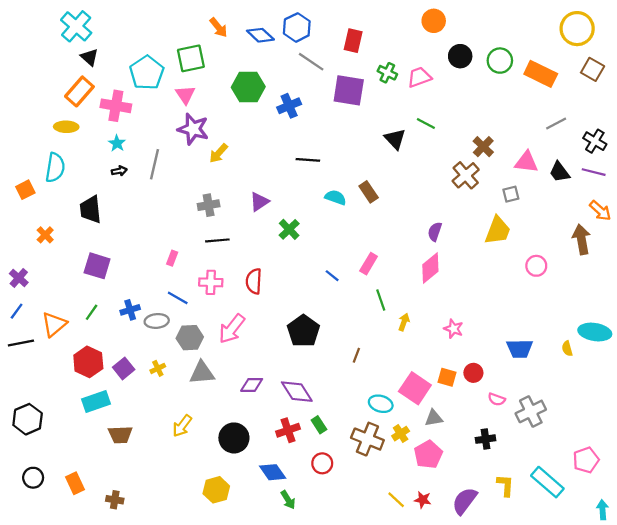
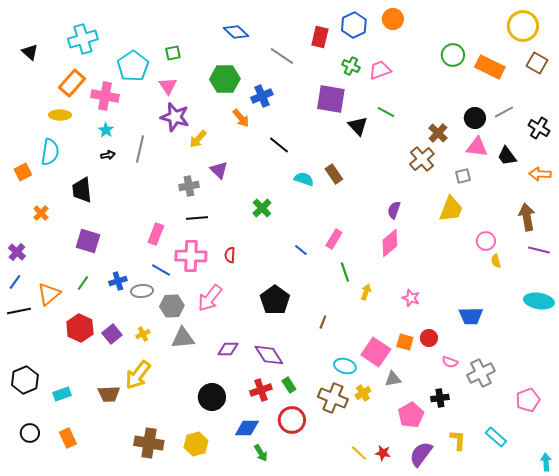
cyan cross: (76, 26) -> (83, 39), moved, turned 32
orange arrow: (218, 27) -> (241, 118), moved
blue hexagon: (297, 27) -> (354, 25), moved
black circle: (460, 56) -> (475, 118), moved
black triangle: (89, 57) -> (30, 52), moved
green square: (191, 58) -> (173, 53), size x0.6
purple square: (349, 90) -> (331, 99), moved
black line: (308, 160) -> (279, 145), turned 35
purple line: (594, 172) -> (539, 250), moved
purple triangle: (259, 202) -> (219, 170), moved, turned -42
orange arrow: (600, 211) -> (540, 174), moved, turned 140
pink rectangle: (172, 258) -> (156, 234), size x1.5
red semicircle: (254, 281) -> (230, 255), size x0.7
pink cross: (211, 282) -> (191, 256), size x1.4
yellow semicircle: (567, 349) -> (496, 261), moved
cyan rectangle: (96, 402) -> (62, 394), moved, size x0.7
yellow arrow: (182, 426) -> (138, 375), moved, size x1.4
pink pentagon: (428, 455) -> (411, 415), moved
pink pentagon: (586, 460) -> (528, 400), moved
red circle: (322, 463) -> (292, 420), size x1.4
blue diamond: (273, 472) -> (247, 428), turned -55
cyan rectangle: (547, 482) -> (496, 437), size x0.7
brown cross: (115, 500) -> (149, 443), moved, size x1.8

